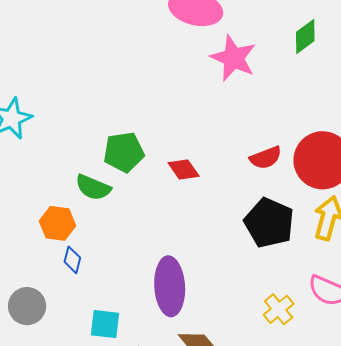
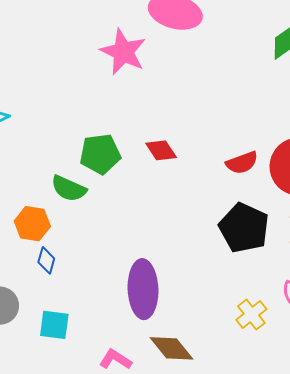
pink star: (233, 58) -> (123, 52), moved
red diamond: (184, 169) -> (161, 150), moved
cyan square: (105, 324) -> (54, 325), moved

